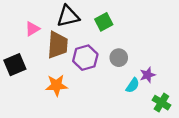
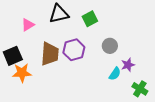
brown trapezoid: (58, 45) -> (50, 54), moved
gray circle: (119, 58) -> (110, 46), moved
orange star: (56, 85) -> (22, 73), moved

